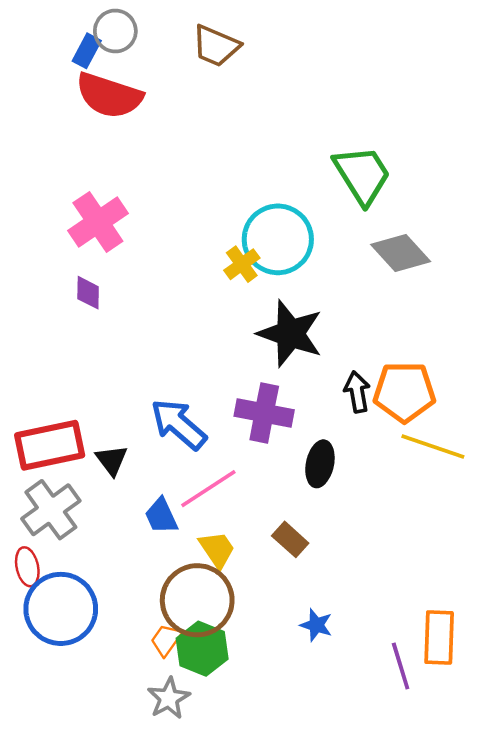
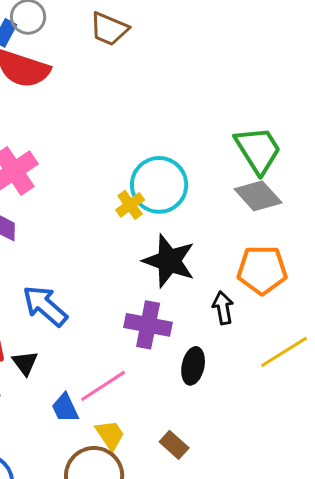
green trapezoid: (362, 175) -> (258, 150), moved
orange pentagon: (404, 392) -> (262, 270), moved
blue arrow: (179, 424) -> (45, 306), moved
yellow line: (433, 446) -> (284, 352), turned -51
brown rectangle: (290, 539) -> (174, 445), moved

